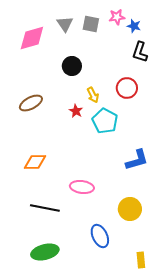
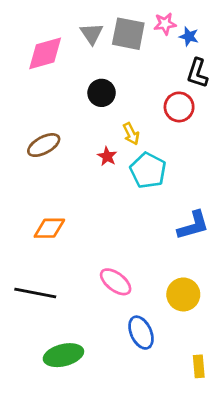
gray square: (91, 24) -> (128, 34), size x1.4
red circle: (127, 88) -> (179, 107), moved
pink ellipse: (82, 187) -> (116, 282), moved, turned 30
black line: (45, 208) -> (35, 293), moved

